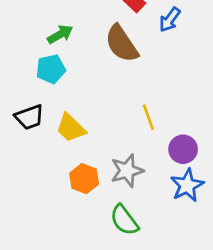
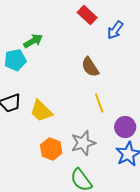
brown semicircle: (122, 44) -> (90, 67), moved, size x0.7
cyan pentagon: (51, 69) -> (15, 60), moved

